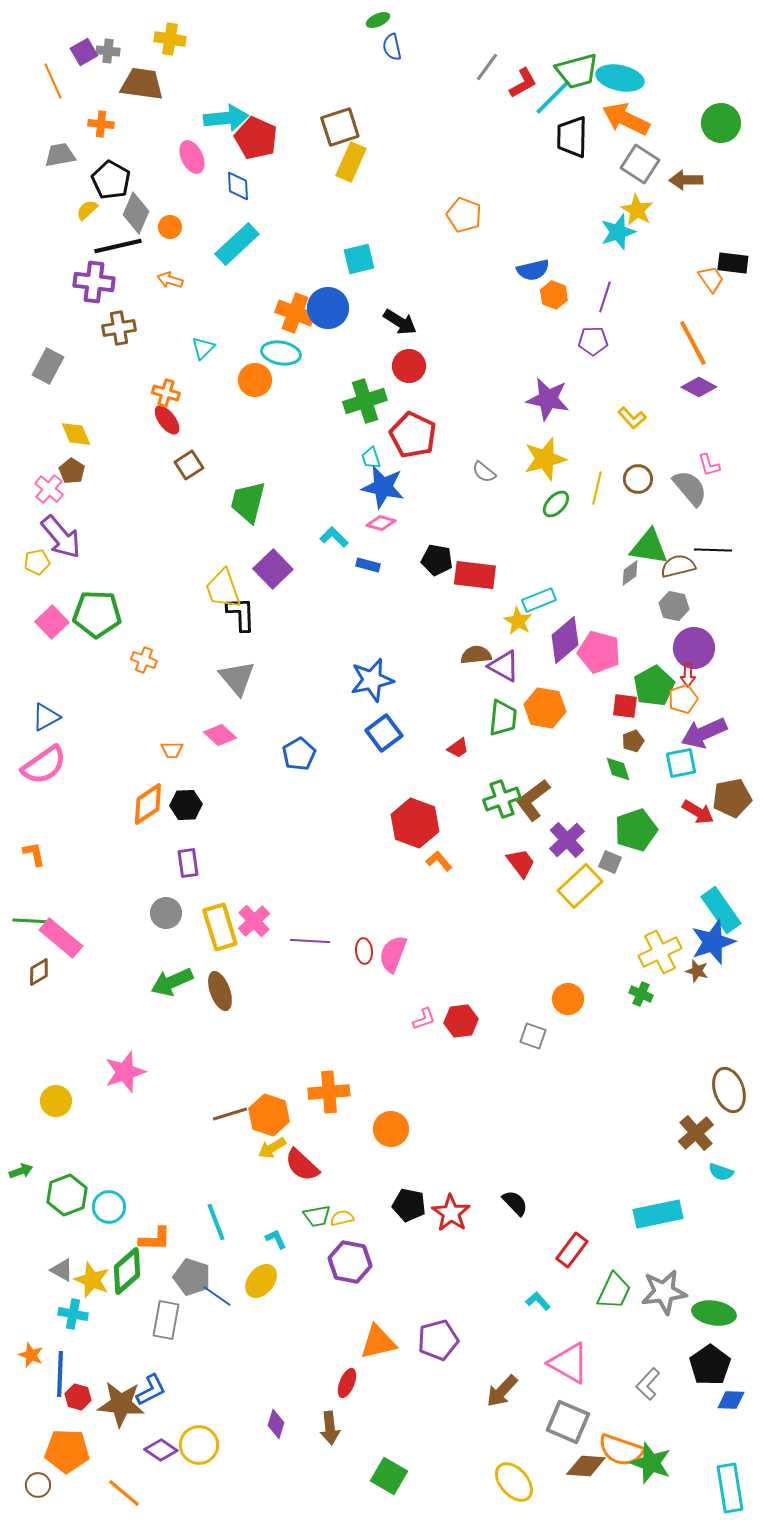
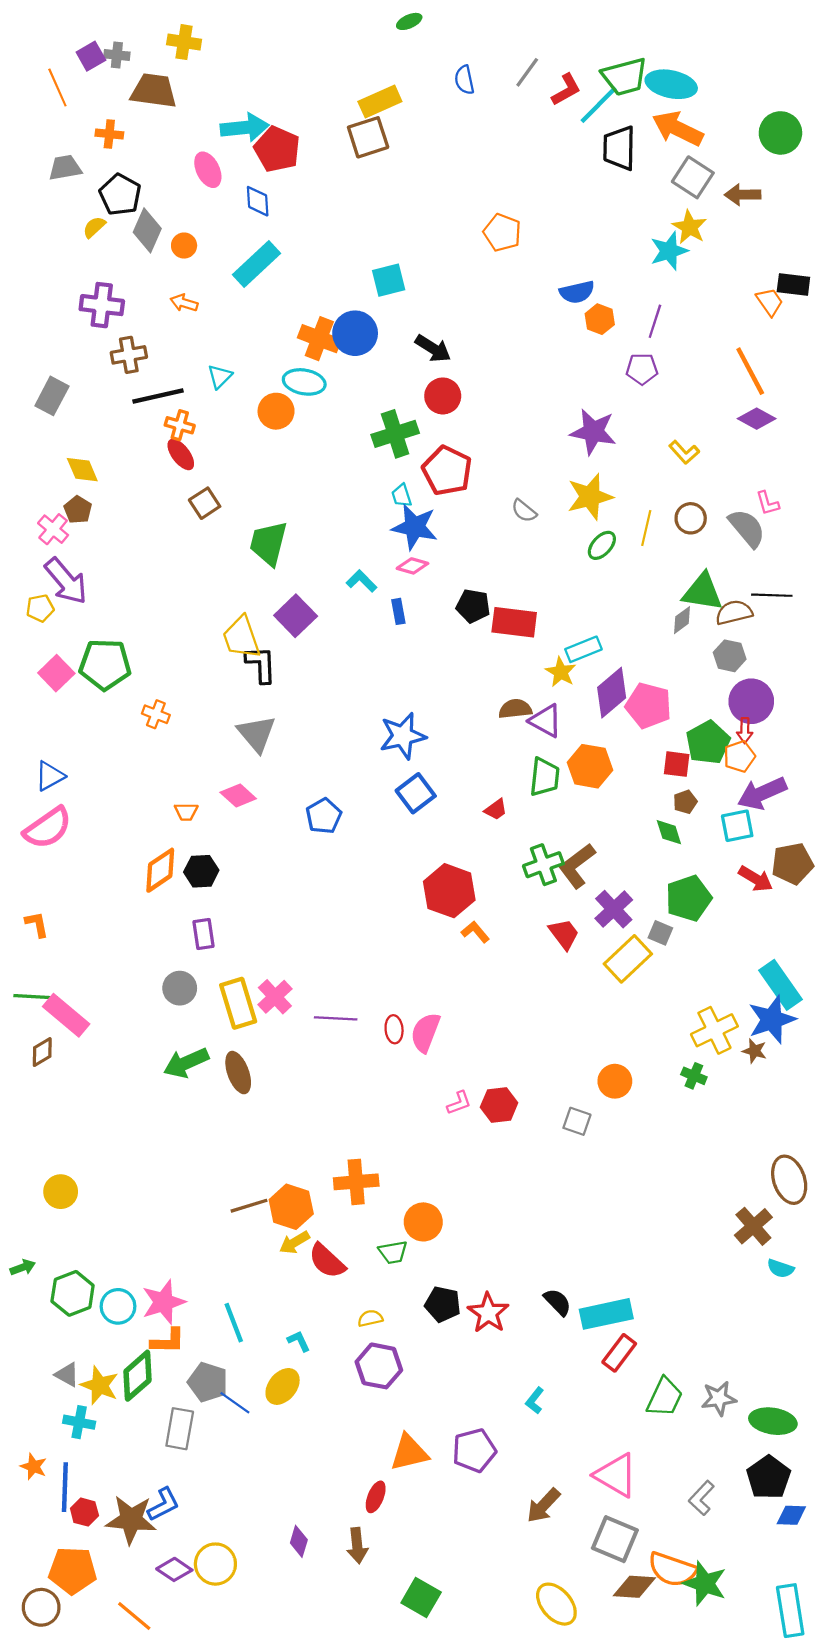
blue semicircle: (392, 47) -> (464, 80), moved
yellow rectangle: (351, 162) -> (380, 102), moved, turned 42
black line: (118, 246) -> (158, 396), moved
blue rectangle: (368, 565) -> (398, 611), turned 65
pink star: (125, 1072) -> (163, 1302), moved
cyan rectangle: (658, 1214) -> (606, 1314), moved
green trapezoid: (317, 1216) -> (393, 1252), moved
gray star: (664, 1292) -> (719, 1398), size x0.7
cyan L-shape: (538, 1301) -> (535, 1401), moved, turned -100
brown circle: (38, 1485) -> (41, 1607), size x1.4

